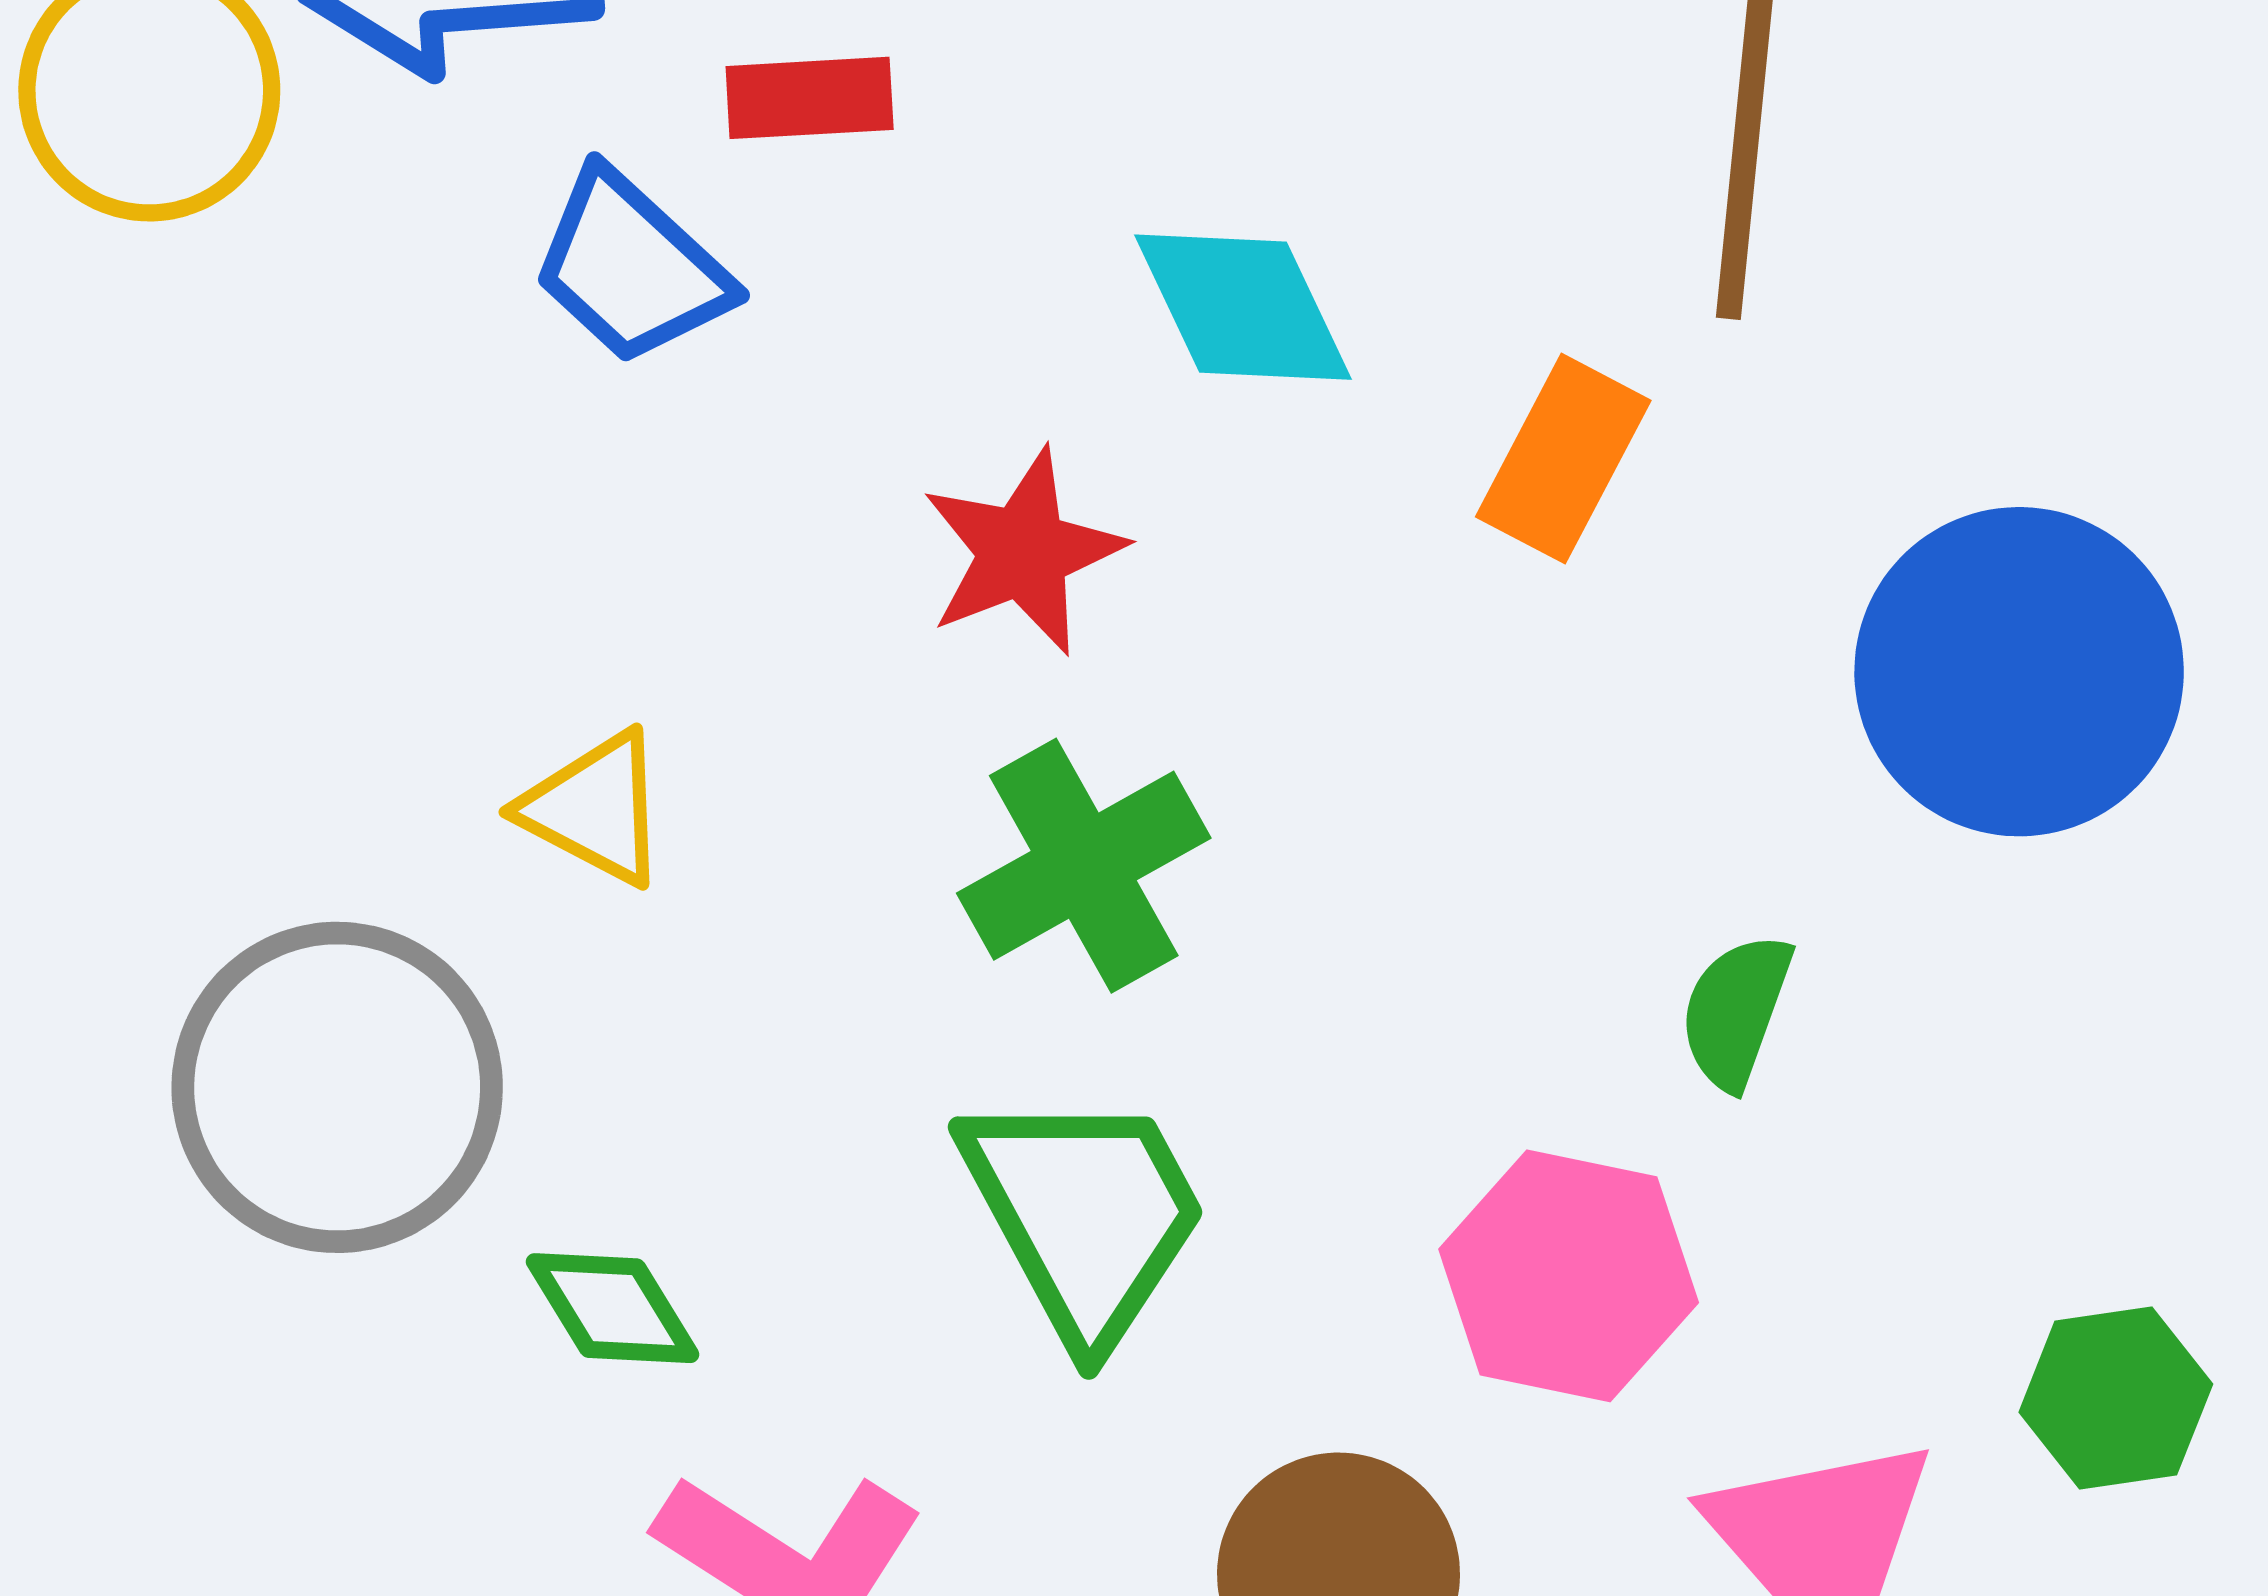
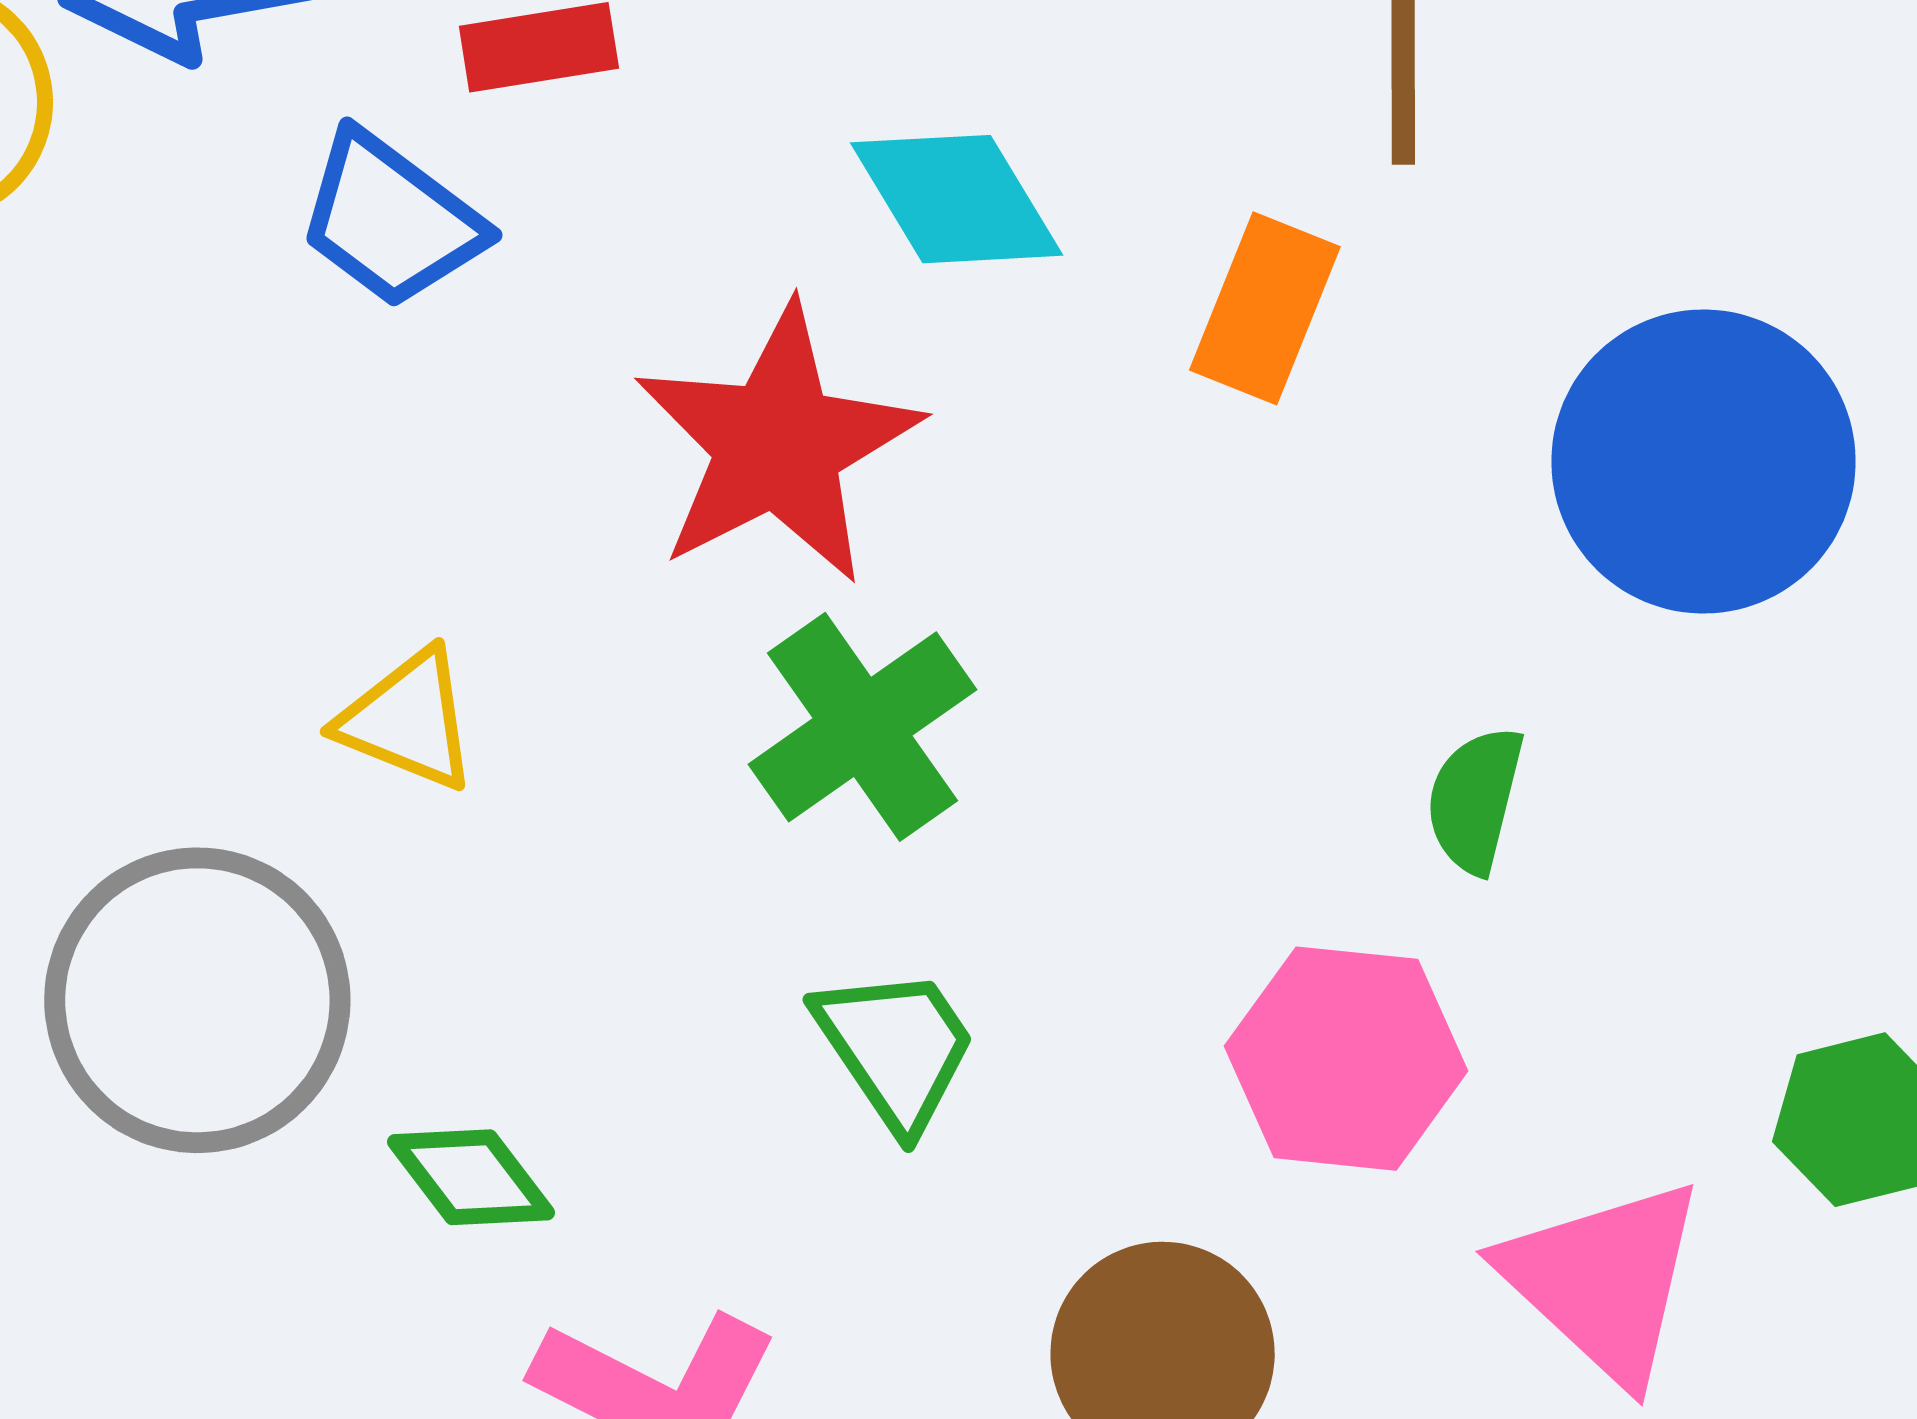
red star: (1023, 552) -> (778, 444), size x1.5
green trapezoid: (1084, 1215) -> (896, 1048), size x0.7

